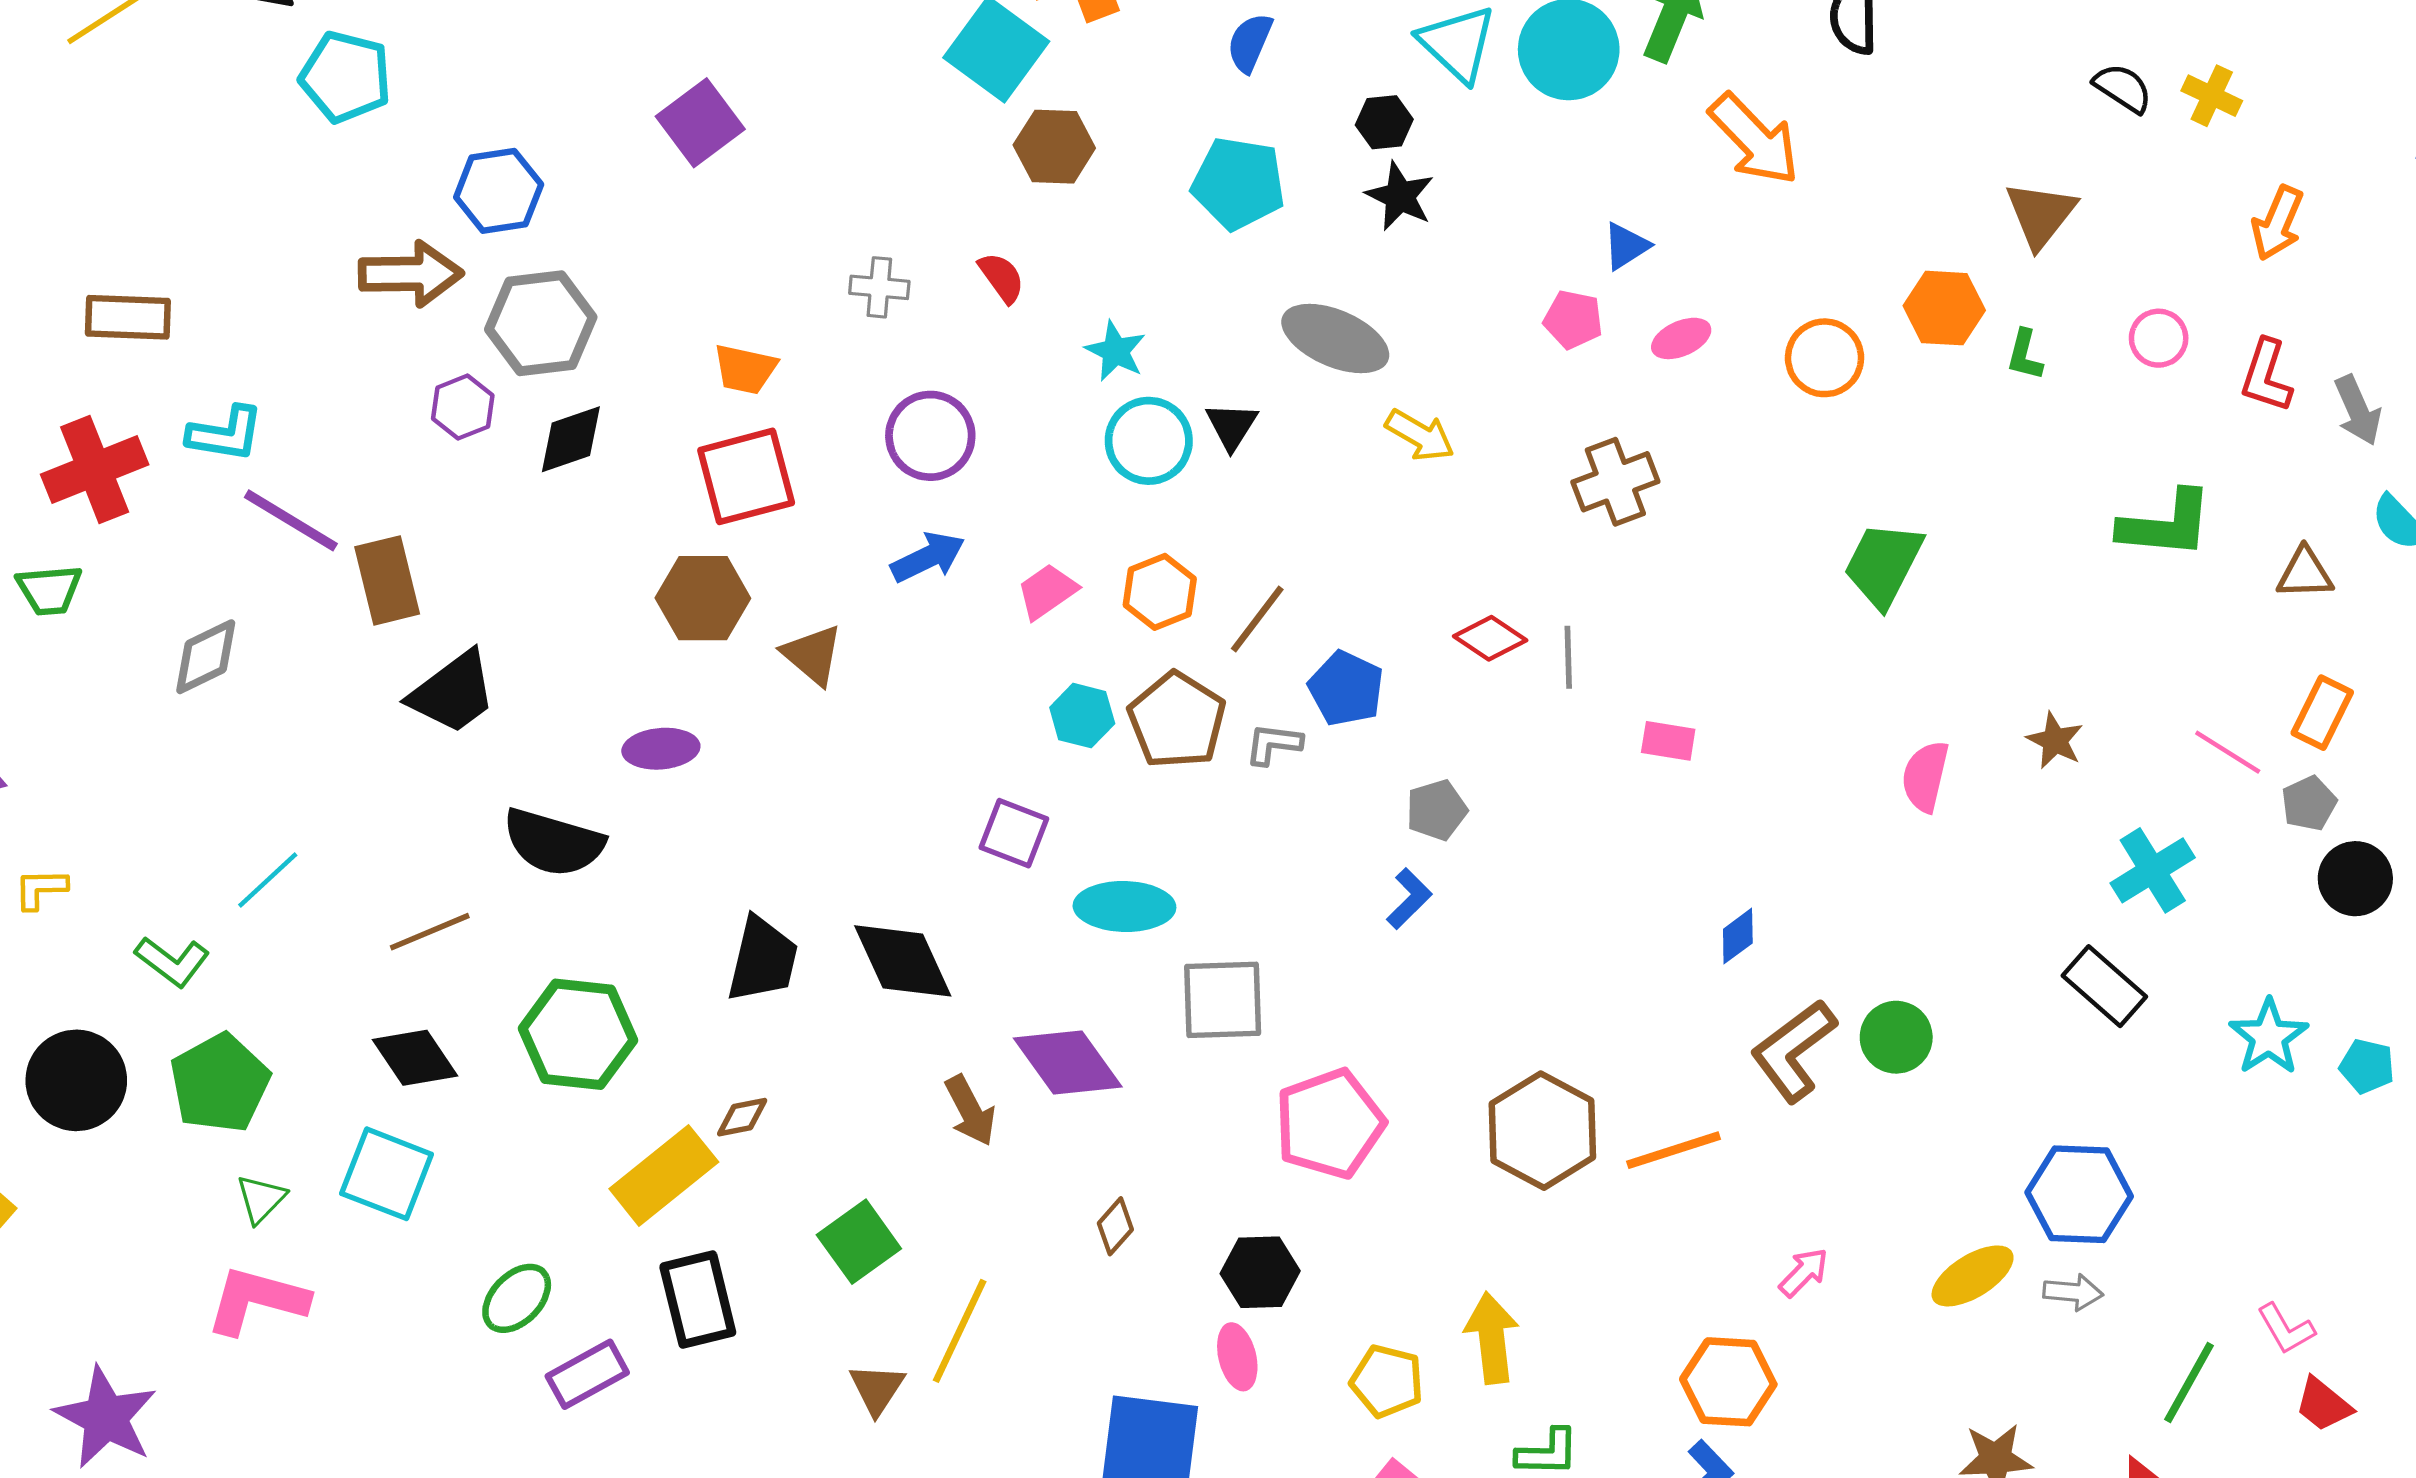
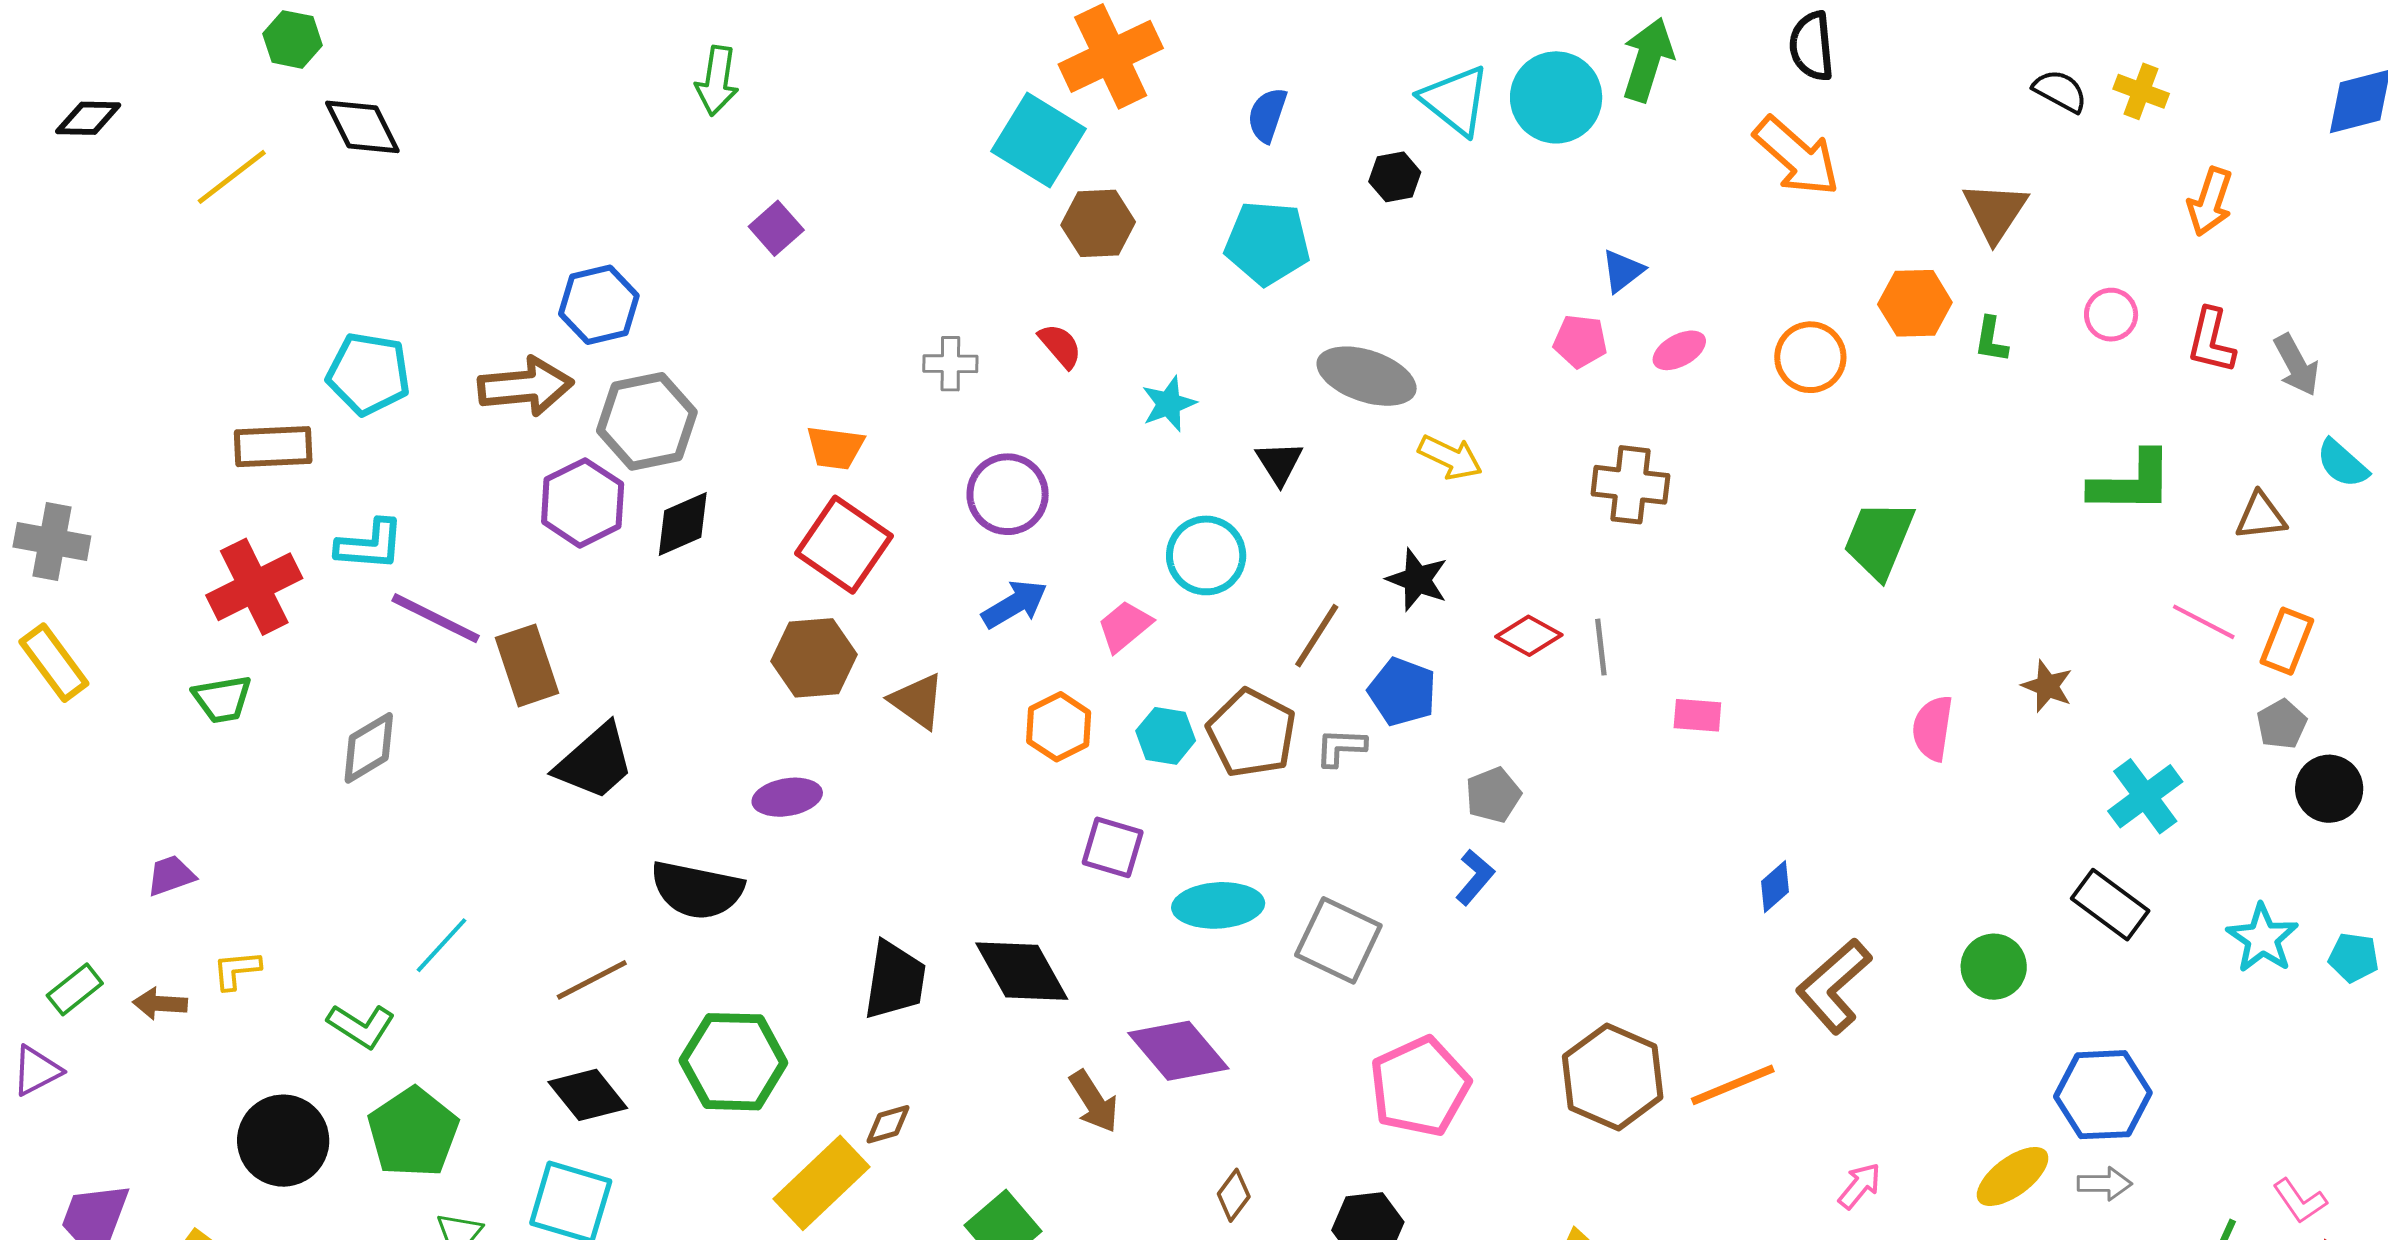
cyan pentagon: (346, 77) -> (368, 374), moved
purple square: (700, 123) -> (776, 228), size x0.7
orange arrow: (1754, 139) -> (1797, 156), moved
black star: (1400, 196) -> (1417, 580), moved
cyan star: (1116, 351) -> (1169, 404), turned 30
purple hexagon: (463, 407) -> (583, 503), size x1.5
cyan circle: (1149, 441) -> (1206, 555), moved
red square: (746, 476) -> (844, 545), turned -36
brown cross: (1615, 482) -> (1630, 485), turned 32
orange hexagon: (1160, 592) -> (1059, 727), moved
pink line: (2228, 752) -> (2204, 622), moved
gray square: (1223, 1000) -> (1338, 940), moved, turned 32
green circle: (1896, 1037) -> (1994, 967), moved

